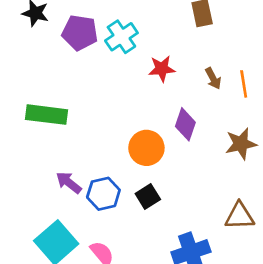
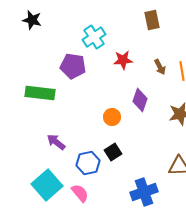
purple pentagon: (80, 33) -> (73, 66), moved
orange circle: (146, 148) -> (112, 117), size x0.7
blue hexagon: (103, 194) -> (88, 163), moved

